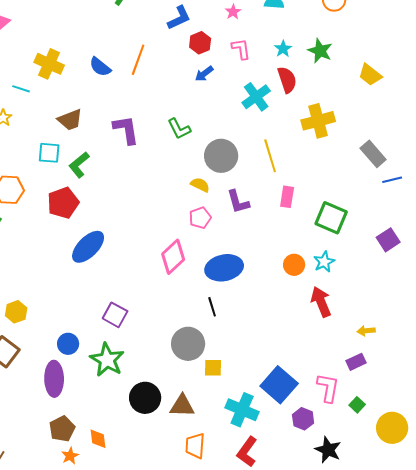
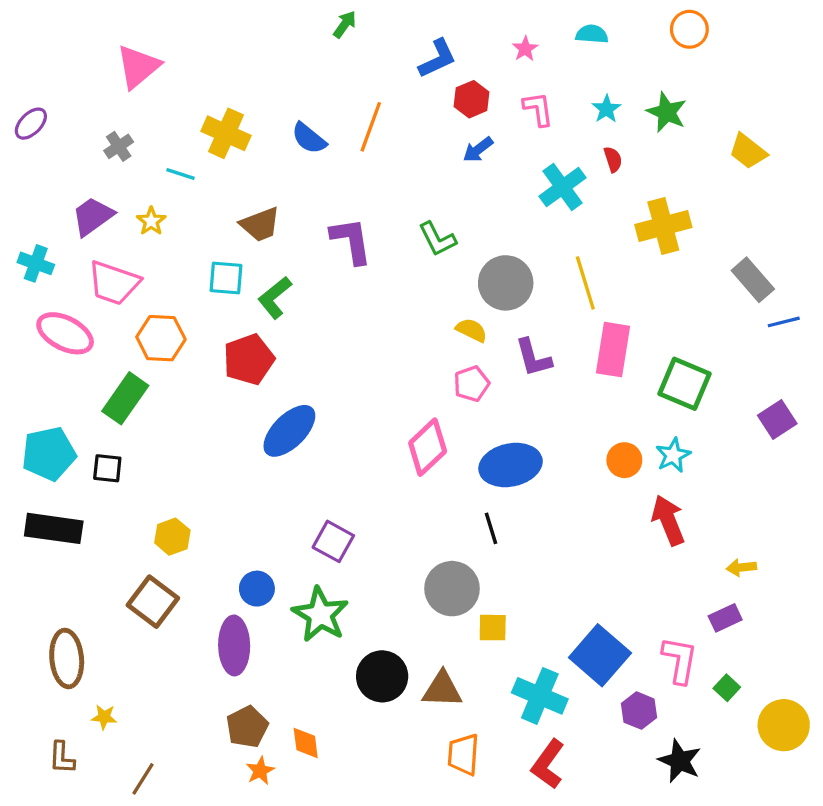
red semicircle: (287, 80) -> (613, 159), size x0.6
pink rectangle: (287, 197) -> (613, 350), size x1.5

